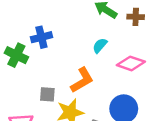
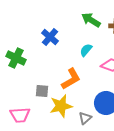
blue cross: (41, 37) -> (50, 37), moved, turned -36

